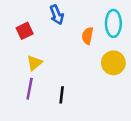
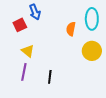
blue arrow: (57, 15) -> (35, 12), moved
yellow triangle: (35, 63) -> (28, 51), turned -40

